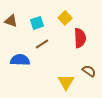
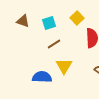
blue semicircle: (20, 60) -> (42, 77), moved
yellow triangle: (66, 82) -> (64, 66), moved

